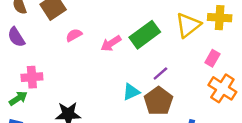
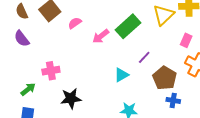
pink semicircle: (74, 35) -> (75, 23), moved
pink cross: (32, 77) -> (51, 71), moved
brown pentagon: (158, 101) -> (165, 78), moved

